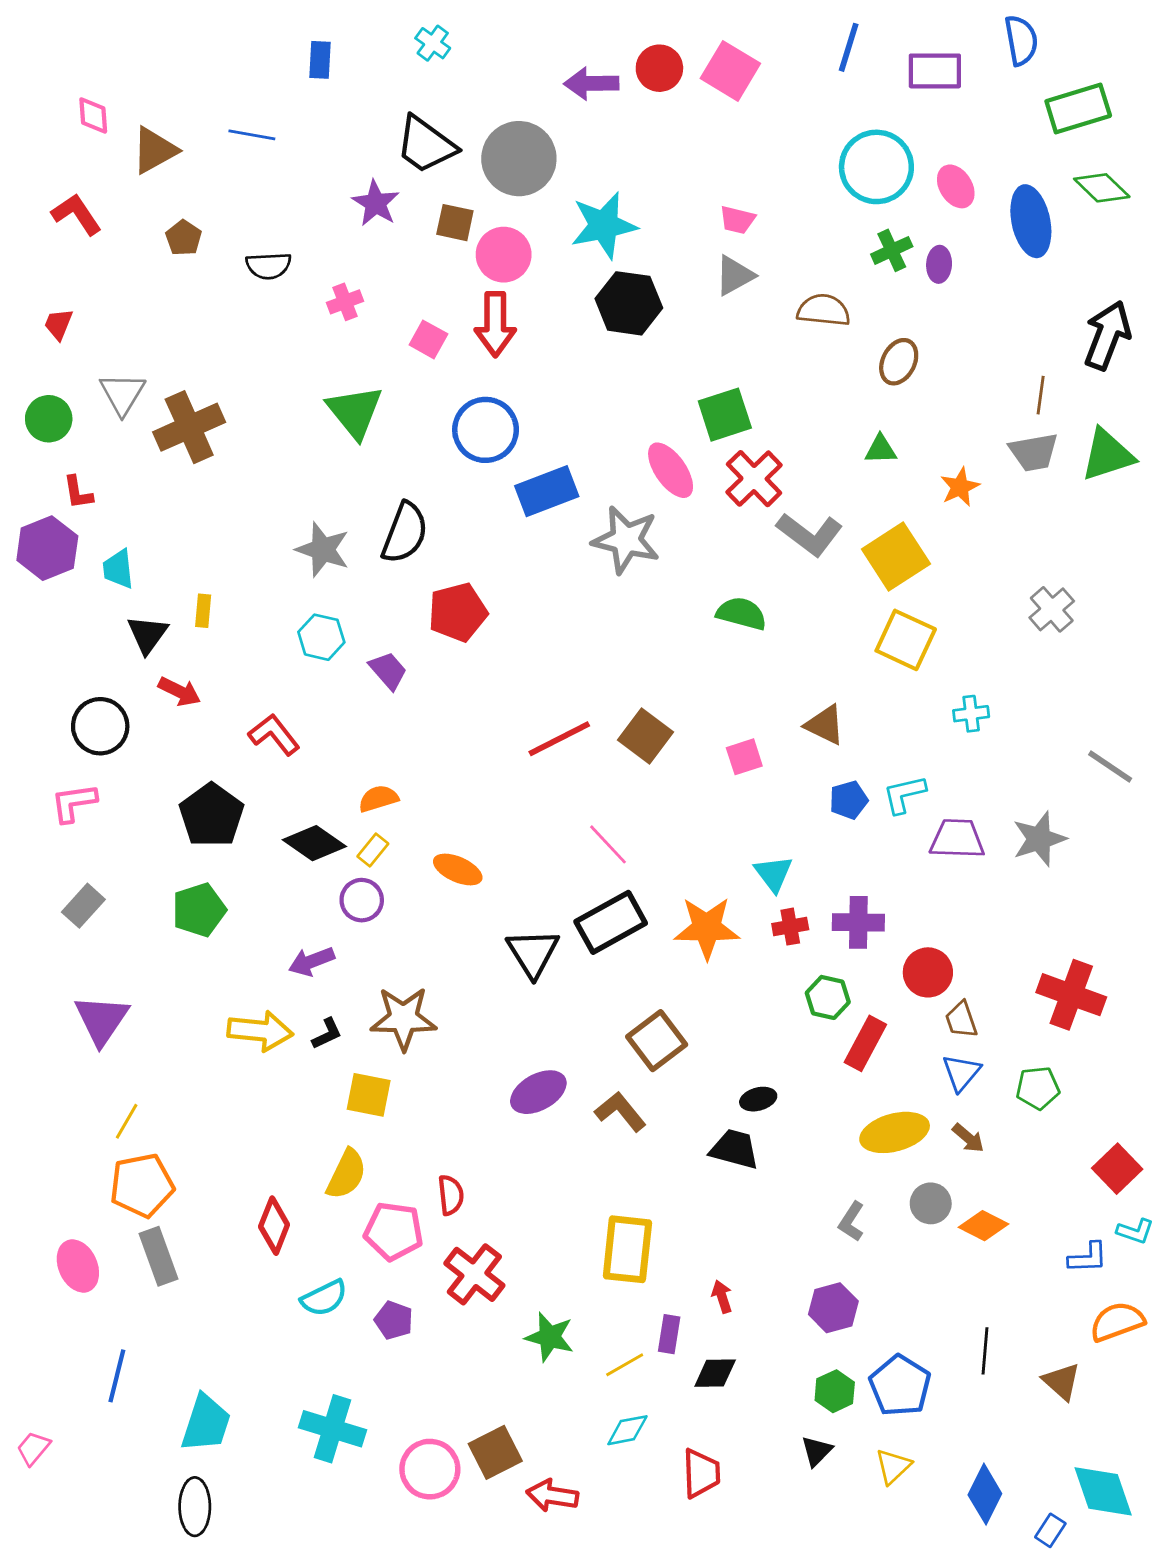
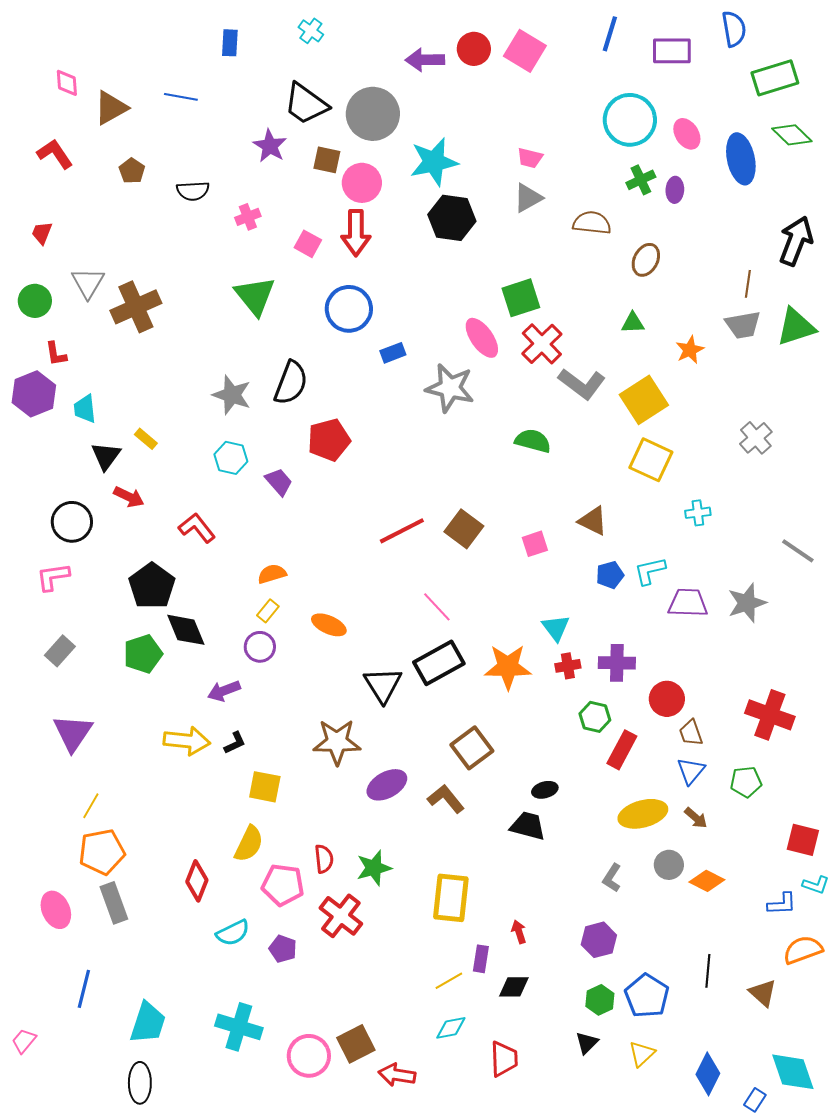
blue rectangle: (547, 491) -> (393, 353), size x0.6
yellow rectangle: (203, 611) -> (146, 439), turned -55
black diamond: (314, 843) -> (186, 630), moved, turned 33
brown star: (403, 1018) -> (337, 742), moved
red square: (1117, 1169) -> (803, 840), turned -32
green star: (550, 1337) -> (374, 868), moved, turned -30

